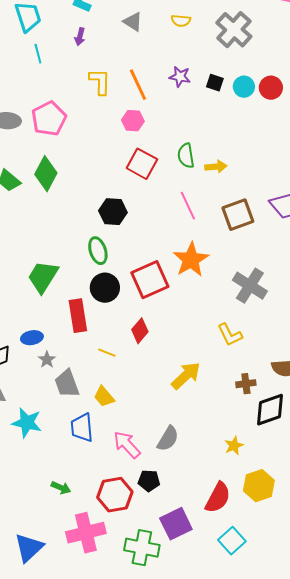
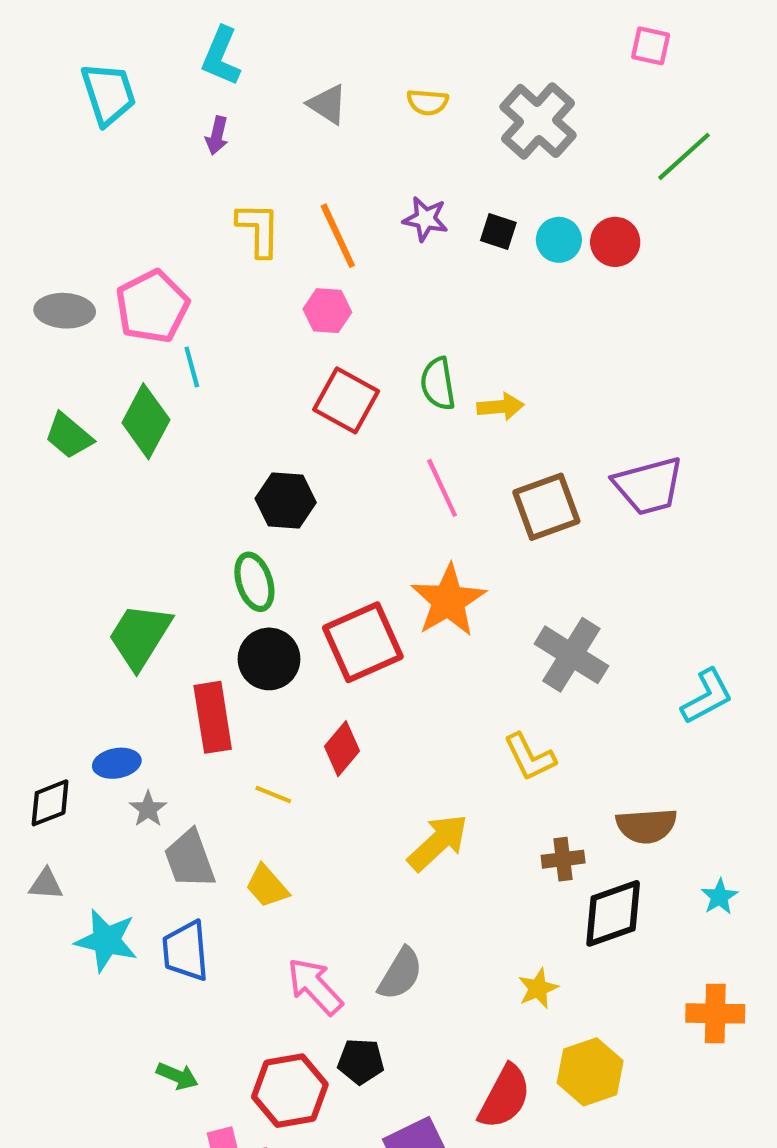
cyan line: (38, 54) -> (192, 367), moved
blue trapezoid: (82, 428) -> (186, 951), moved

